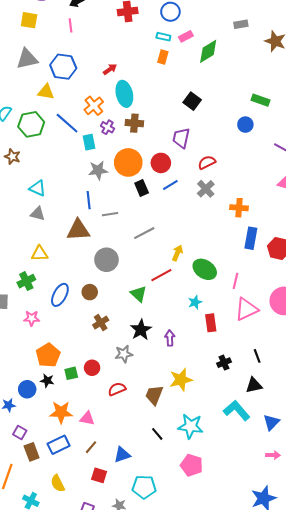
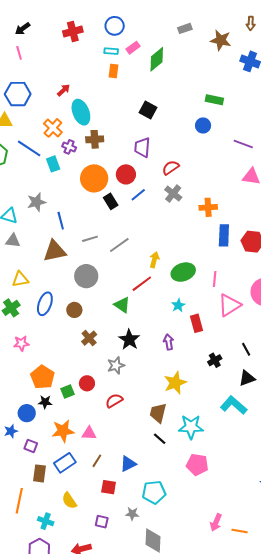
gray star: (98, 170) -> (36, 202), moved
gray line: (110, 214) -> (90, 239), moved
green ellipse: (205, 269) -> (183, 272), turned -45
blue ellipse: (60, 295) -> (45, 304), moved
purple arrow: (170, 338) -> (169, 342), moved
brown trapezoid: (154, 395) -> (158, 413), moved
purple square: (20, 433) -> (31, 446), moved
brown rectangle: (32, 452) -> (40, 473), turned 36

